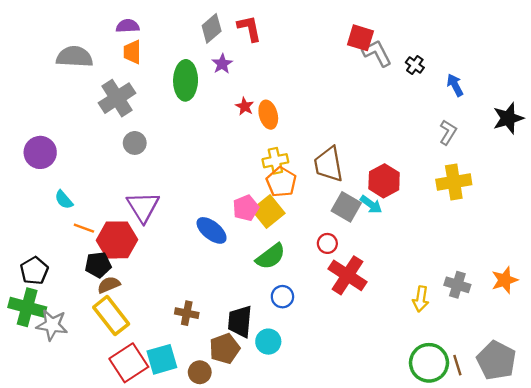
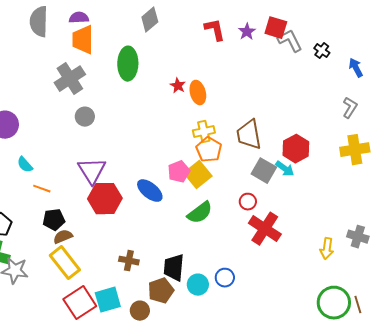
red L-shape: (249, 28) -> (215, 30), moved
orange trapezoid: (132, 52) -> (83, 40), size x1.4
gray semicircle: (74, 57) -> (39, 22), moved, turned -92
purple star: (222, 64) -> (247, 32), moved
red hexagon: (117, 240) -> (105, 199), moved
blue circle: (282, 297) -> (225, 278), moved

